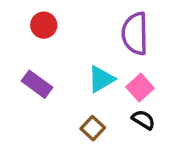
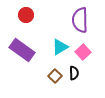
purple rectangle: (37, 84) -> (22, 50), size x1.4
black semicircle: (143, 120) -> (74, 73), moved, turned 56

